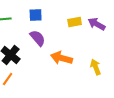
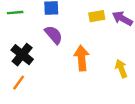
orange arrow: (62, 58) -> (82, 58), turned 70

